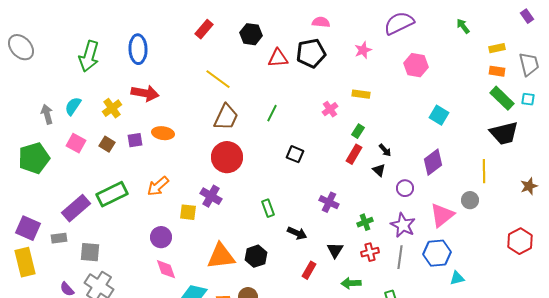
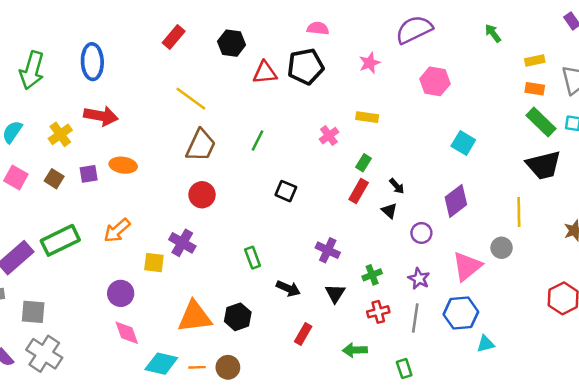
red circle: (227, 157) -> (202, 195), size x0.7
purple star: (403, 225) -> (419, 279), size x0.7
black triangle: (335, 250) -> (335, 293), moved

